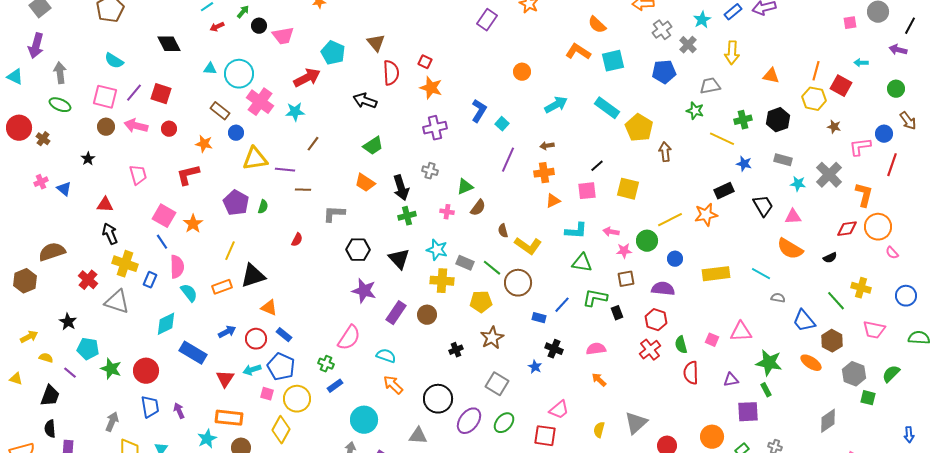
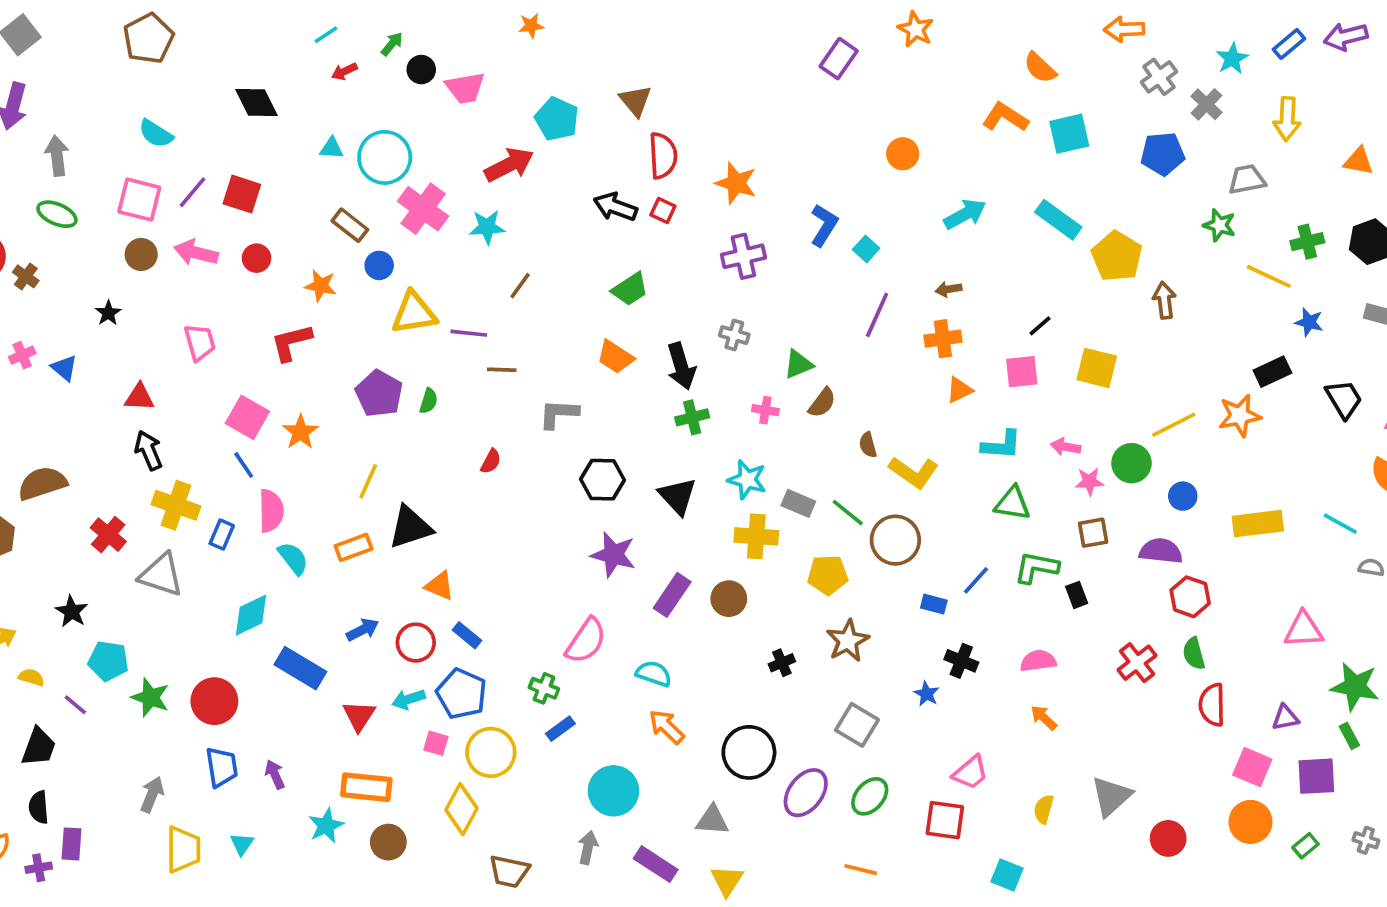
red square: (425, 62) -> (663, 211), moved
red hexagon: (656, 320) -> (1190, 597), moved
pink square: (712, 340) -> (1252, 767), moved, size x1.5

